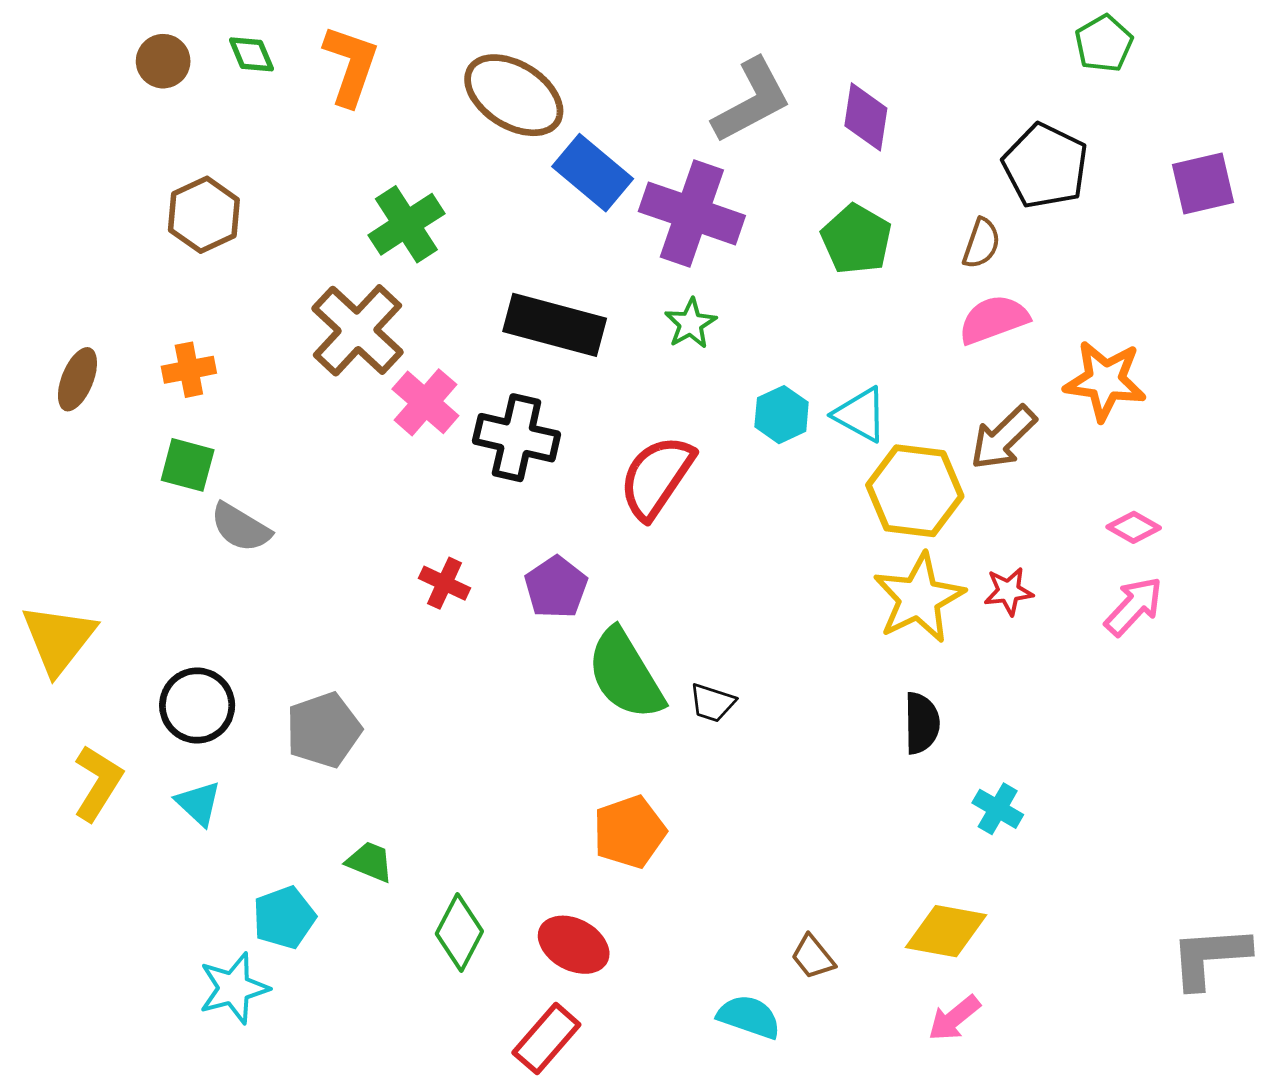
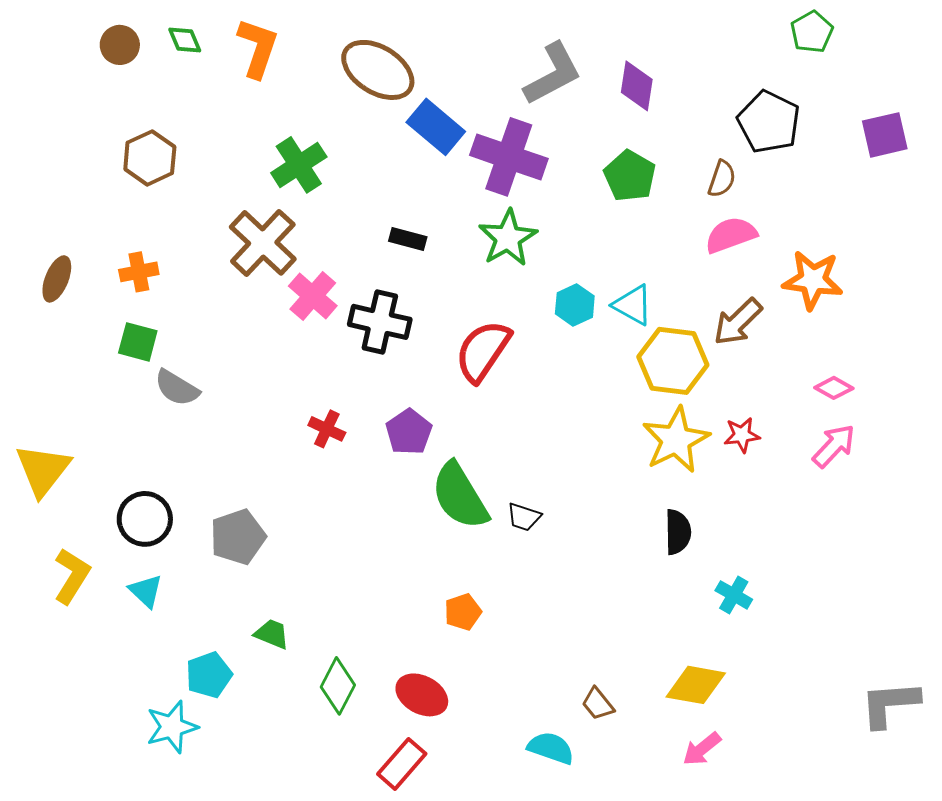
green star: (691, 324) -> (508, 238), size x1.5
black rectangle: (555, 325) -> (408, 239), size x0.5
orange pentagon: (629, 832) -> (463, 612), size x0.7

